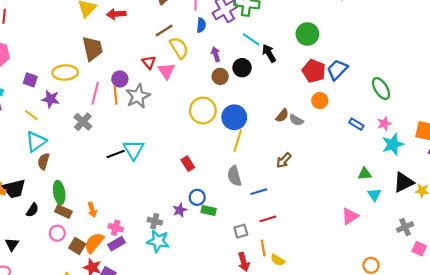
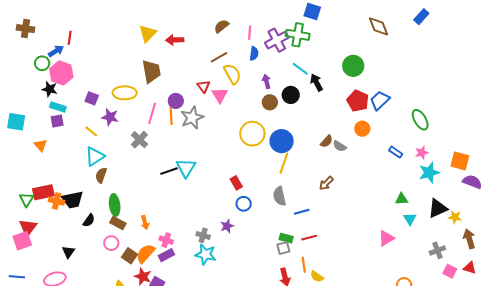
blue circle: (197, 197) -> (244, 204), moved
green rectangle: (209, 211) -> (286, 238), moved

